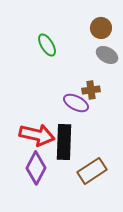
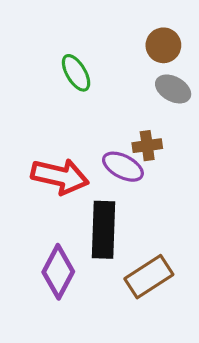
red arrow: (37, 135) -> (60, 176), moved

